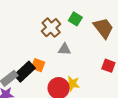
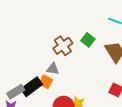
gray triangle: (64, 49) -> (53, 69), moved

